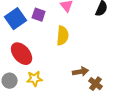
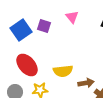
yellow semicircle: (63, 36) -> (63, 71), moved, turned 78

